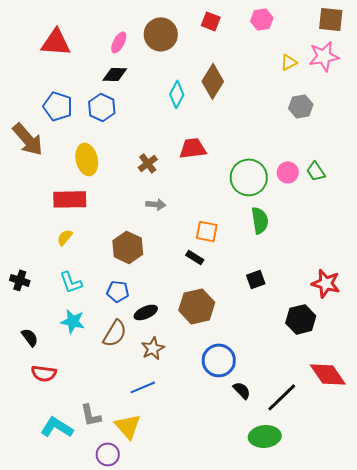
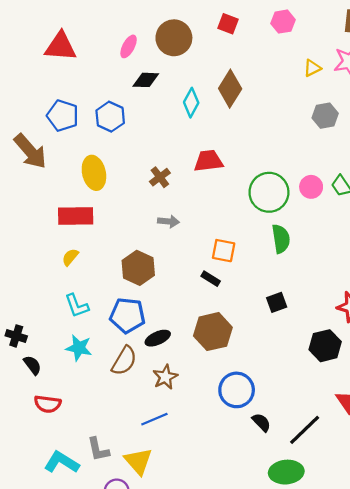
black diamond: (115, 74) -> (146, 80), moved
black cross: (20, 280) -> (16, 336), moved
blue pentagon: (118, 291) -> (127, 315), size x1.5

